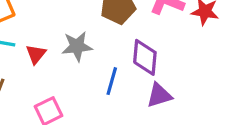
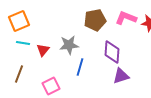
blue line: (112, 81) -> (80, 67), moved

